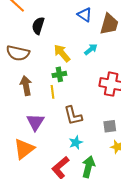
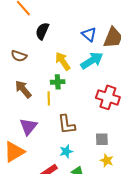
blue triangle: (85, 15) -> (89, 34), moved
cyan arrow: (91, 49) -> (92, 61), size x1.6
brown semicircle: (18, 53) -> (19, 56), size x0.7
brown arrow: (26, 86) -> (23, 89), turned -36

